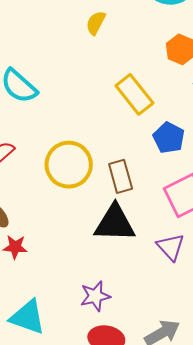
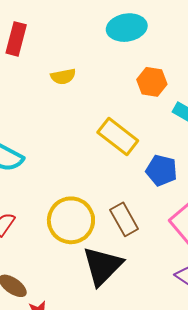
yellow semicircle: (96, 23) -> (63, 76), turned -115
black triangle: (115, 223) -> (103, 266), moved, turned -33

